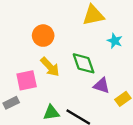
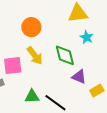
cyan star: (115, 41) -> (87, 37), moved

